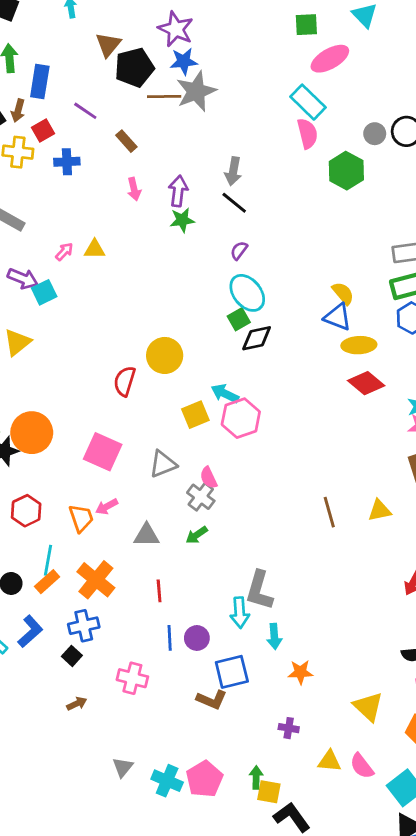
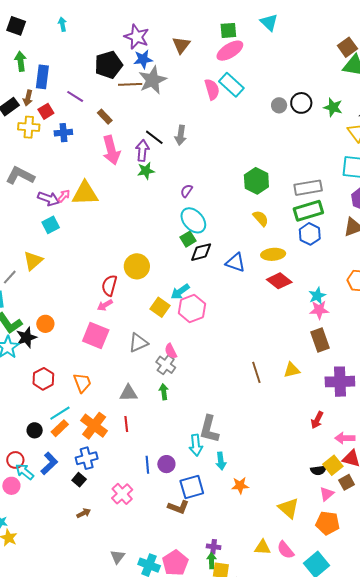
brown triangle: (108, 45) -> (181, 45), moved
pink ellipse: (330, 59) -> (230, 51), moved
pink semicircle: (307, 133) -> (212, 89), moved
green hexagon: (346, 171) -> (256, 181), moved
pink arrow: (134, 189) -> (111, 150), size x1.8
black line: (234, 203) -> (154, 137), moved
yellow triangle: (95, 249) -> (85, 193), size x1.8
purple arrow: (23, 279) -> (49, 199), moved
blue triangle: (338, 317) -> (235, 263), moved
cyan arrow: (225, 394) -> (180, 292), turned -60
yellow square: (195, 415) -> (160, 307), turned -30
orange circle: (32, 433) -> (45, 324), size x0.6
pink arrow: (107, 507) -> (105, 305), moved
green arrow: (197, 535) -> (164, 392), turned 119
cyan line: (48, 560) -> (60, 413), turned 50
red line: (159, 591) -> (126, 424), moved
pink cross: (132, 678) -> (122, 494), turned 35
purple cross: (289, 728) -> (214, 547), moved

